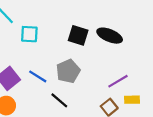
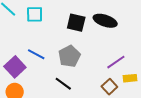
cyan square: (29, 34) -> (35, 14), moved
blue line: (38, 76) -> (36, 54), moved

